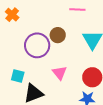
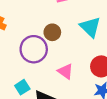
cyan square: (18, 76) -> (22, 87), turned -32

